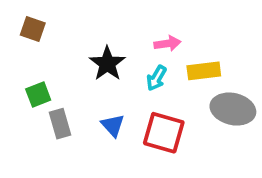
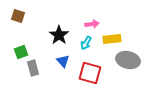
blue triangle: (113, 125) -> (63, 61), moved

